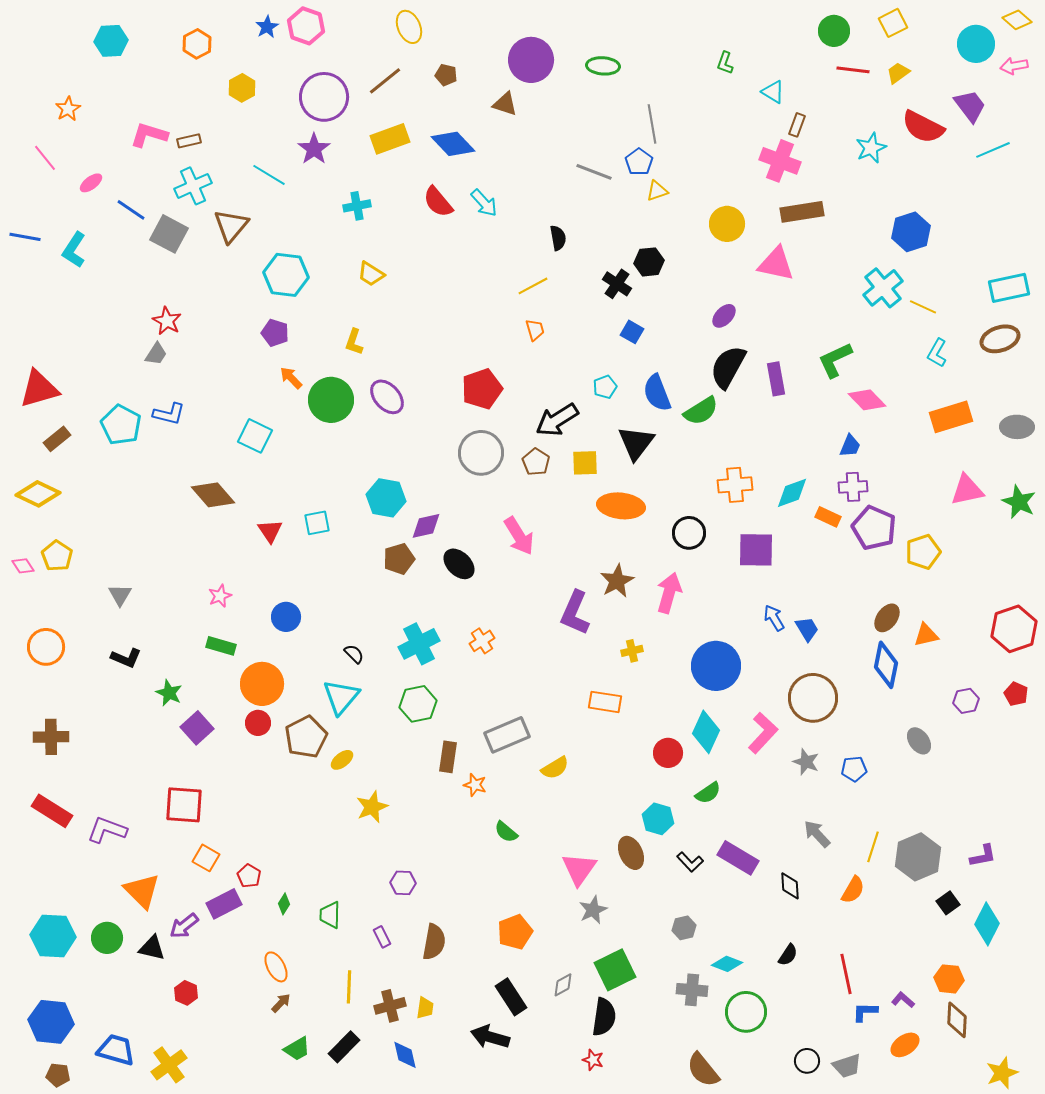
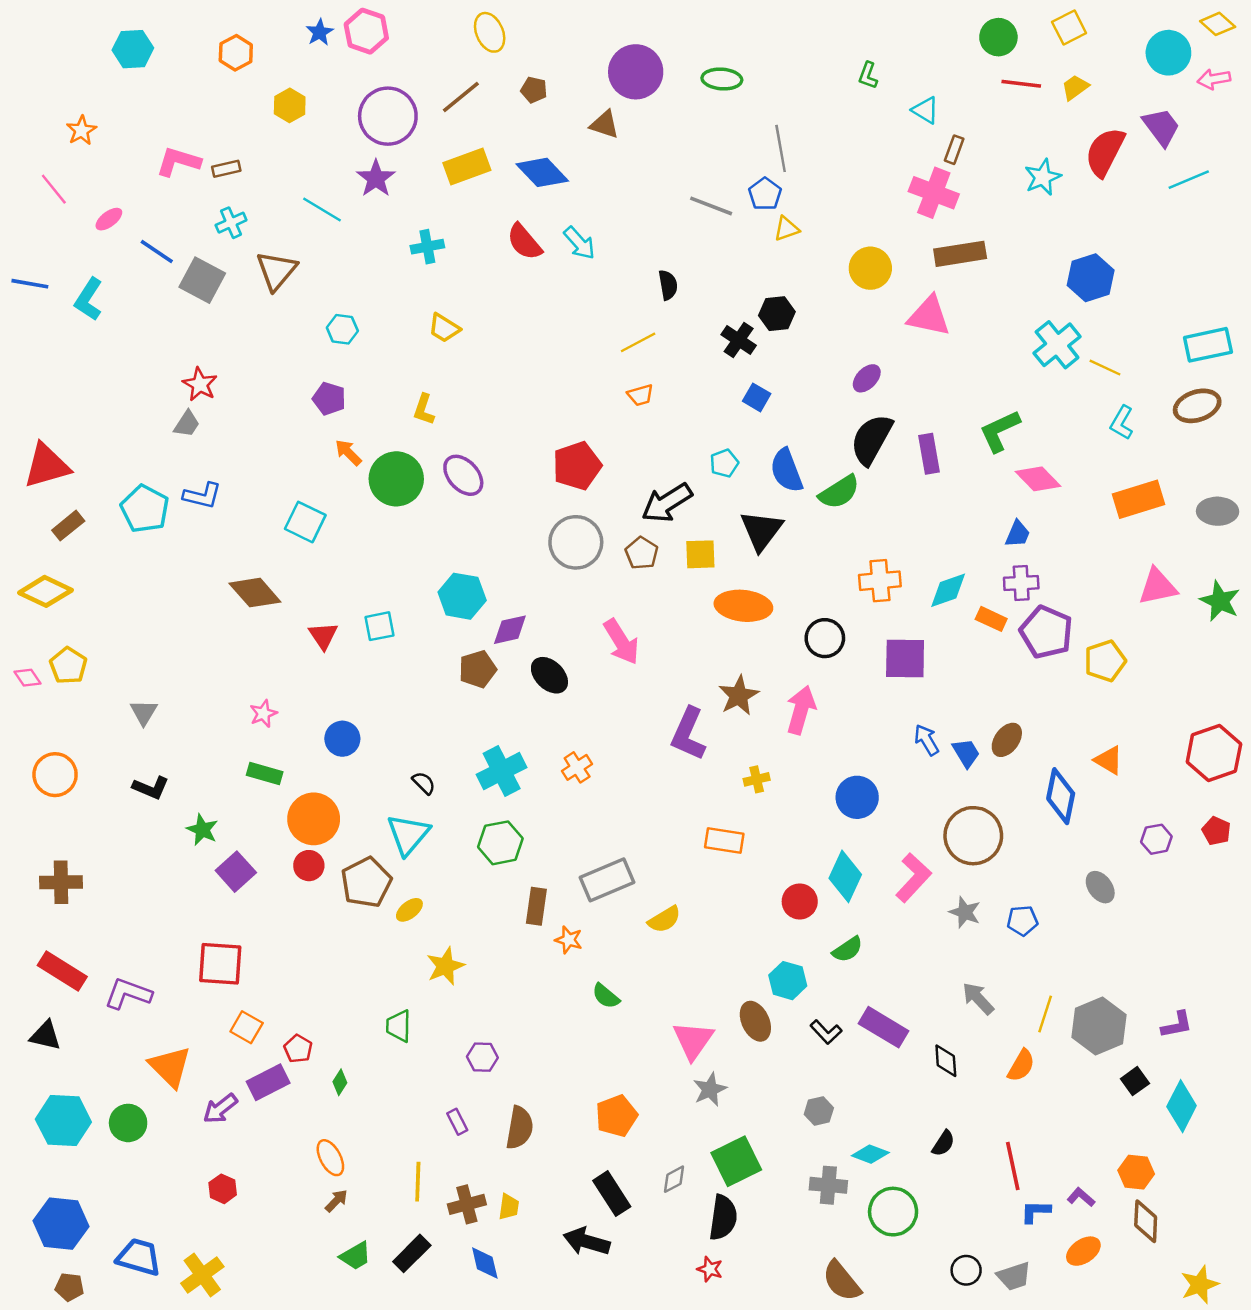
red semicircle: (923, 127) -> (1105, 152), turned 90
cyan cross: (193, 186) -> (231, 223), size x0.7
cyan hexagon: (286, 275) -> (342, 329), size x0.6
orange trapezoid: (535, 330) -> (640, 395), turned 90
brown ellipse: (887, 618) -> (1007, 740), moved
orange triangle: (926, 635) -> (1109, 760), turned 44
blue circle: (716, 666) -> (857, 797), size x0.7
green trapezoid: (330, 915) -> (399, 1026), moved
black triangle: (152, 948) -> (45, 1036), moved

